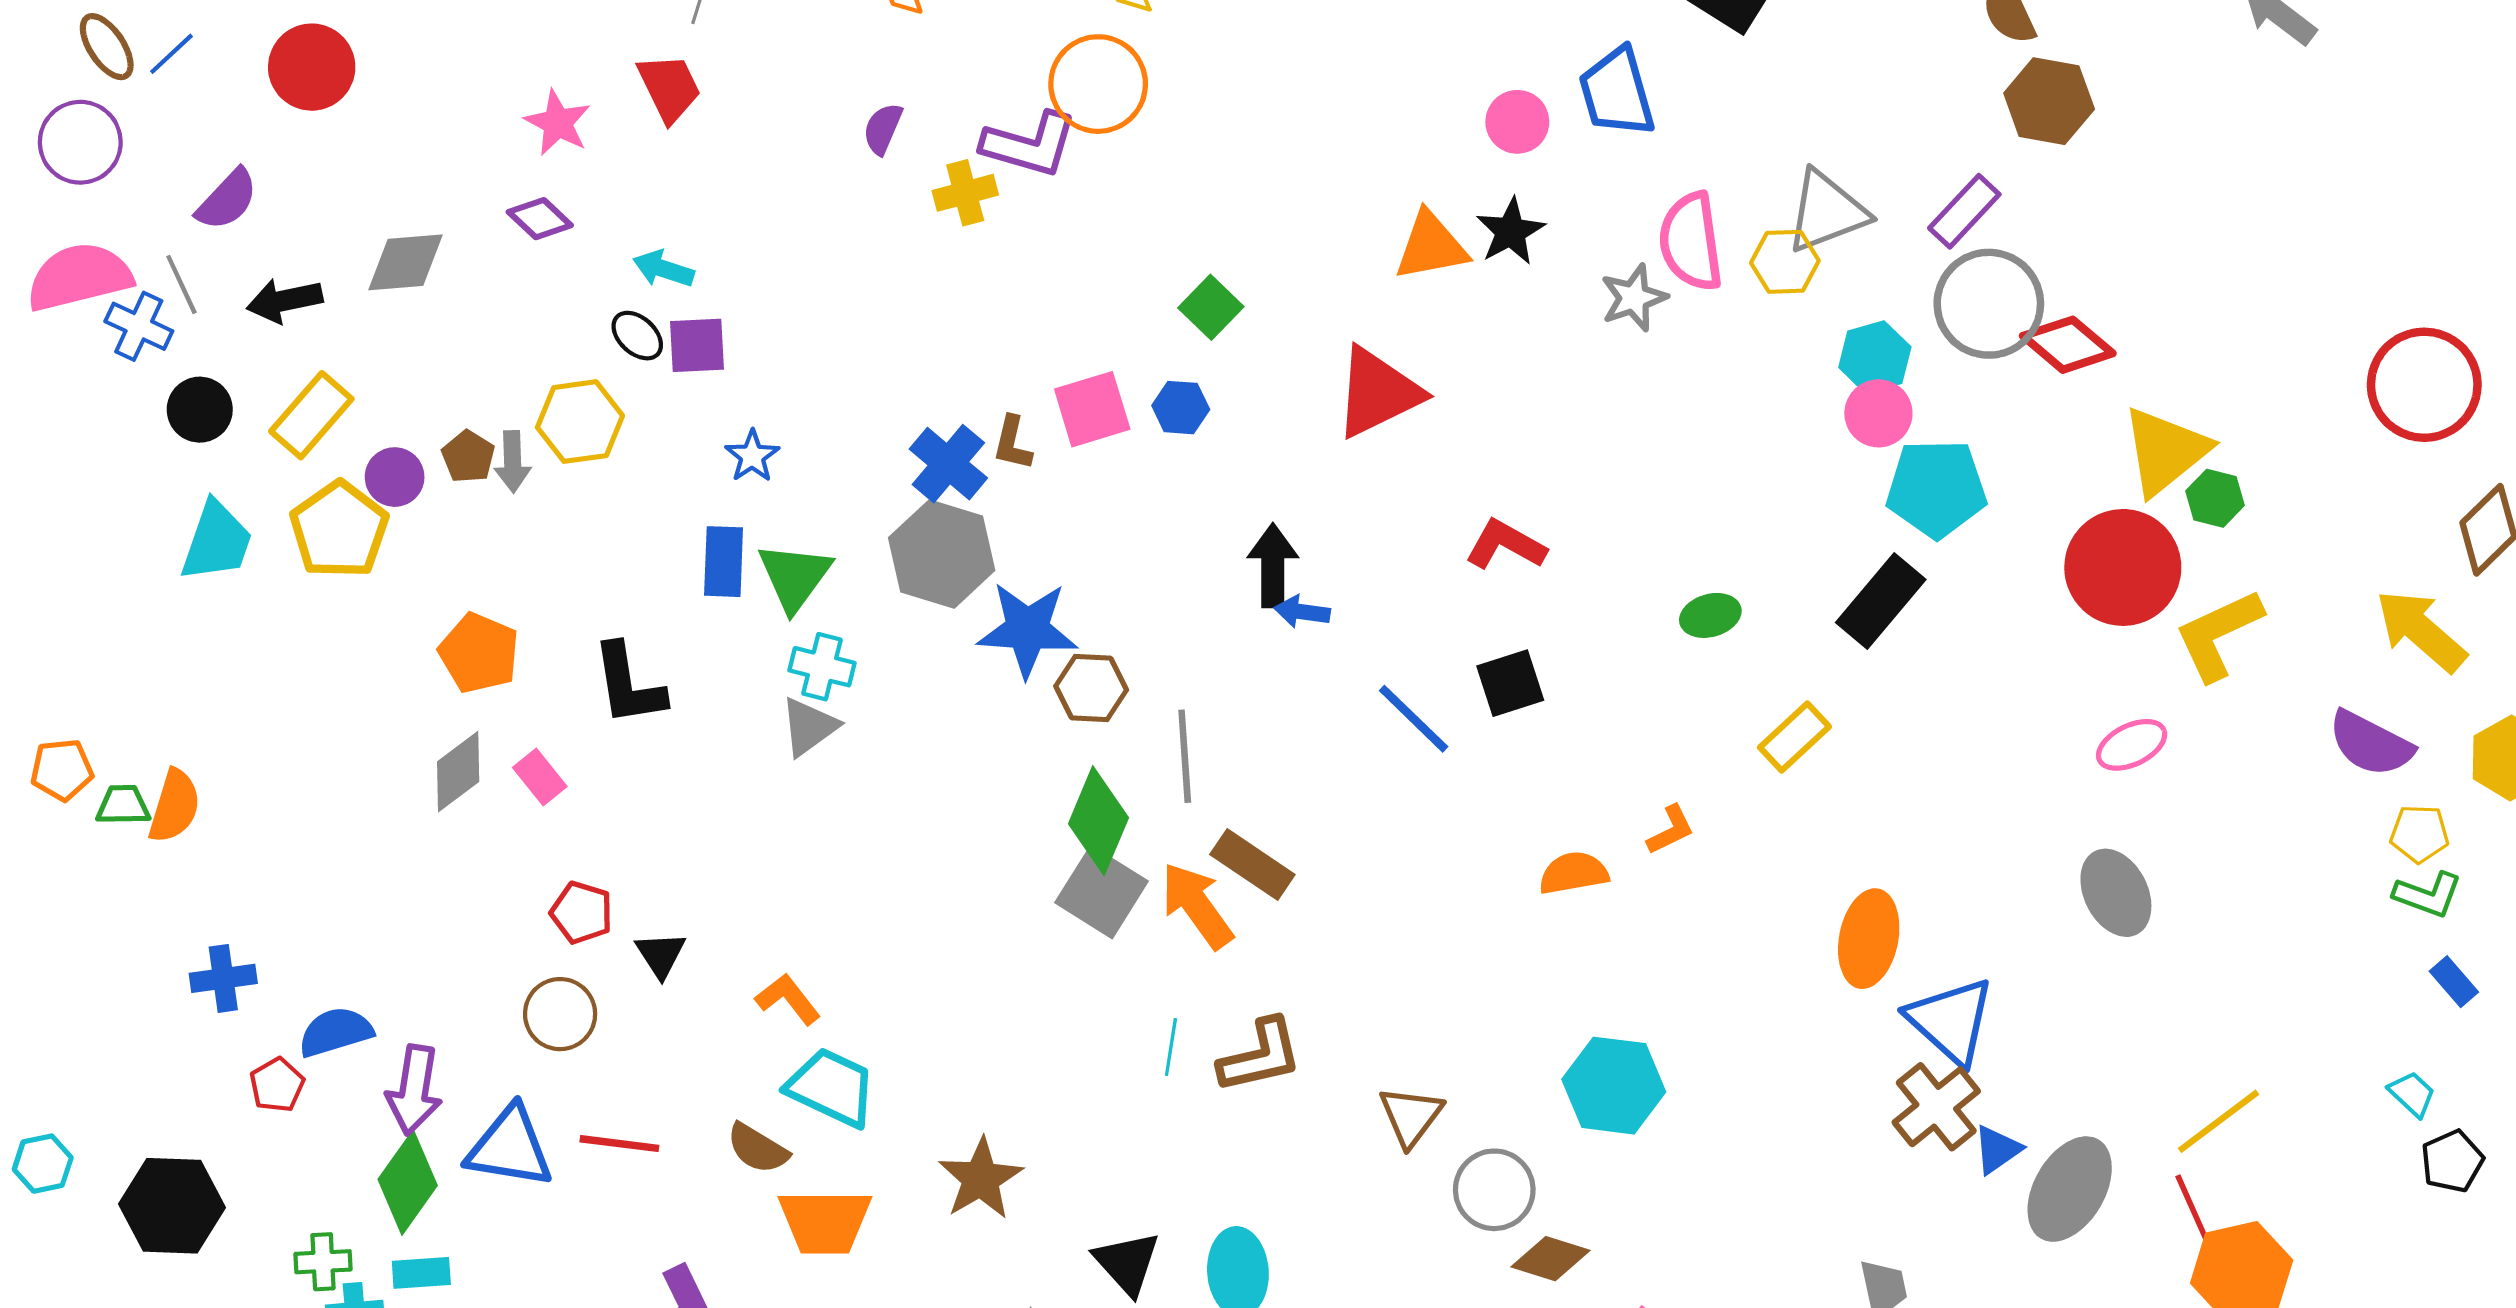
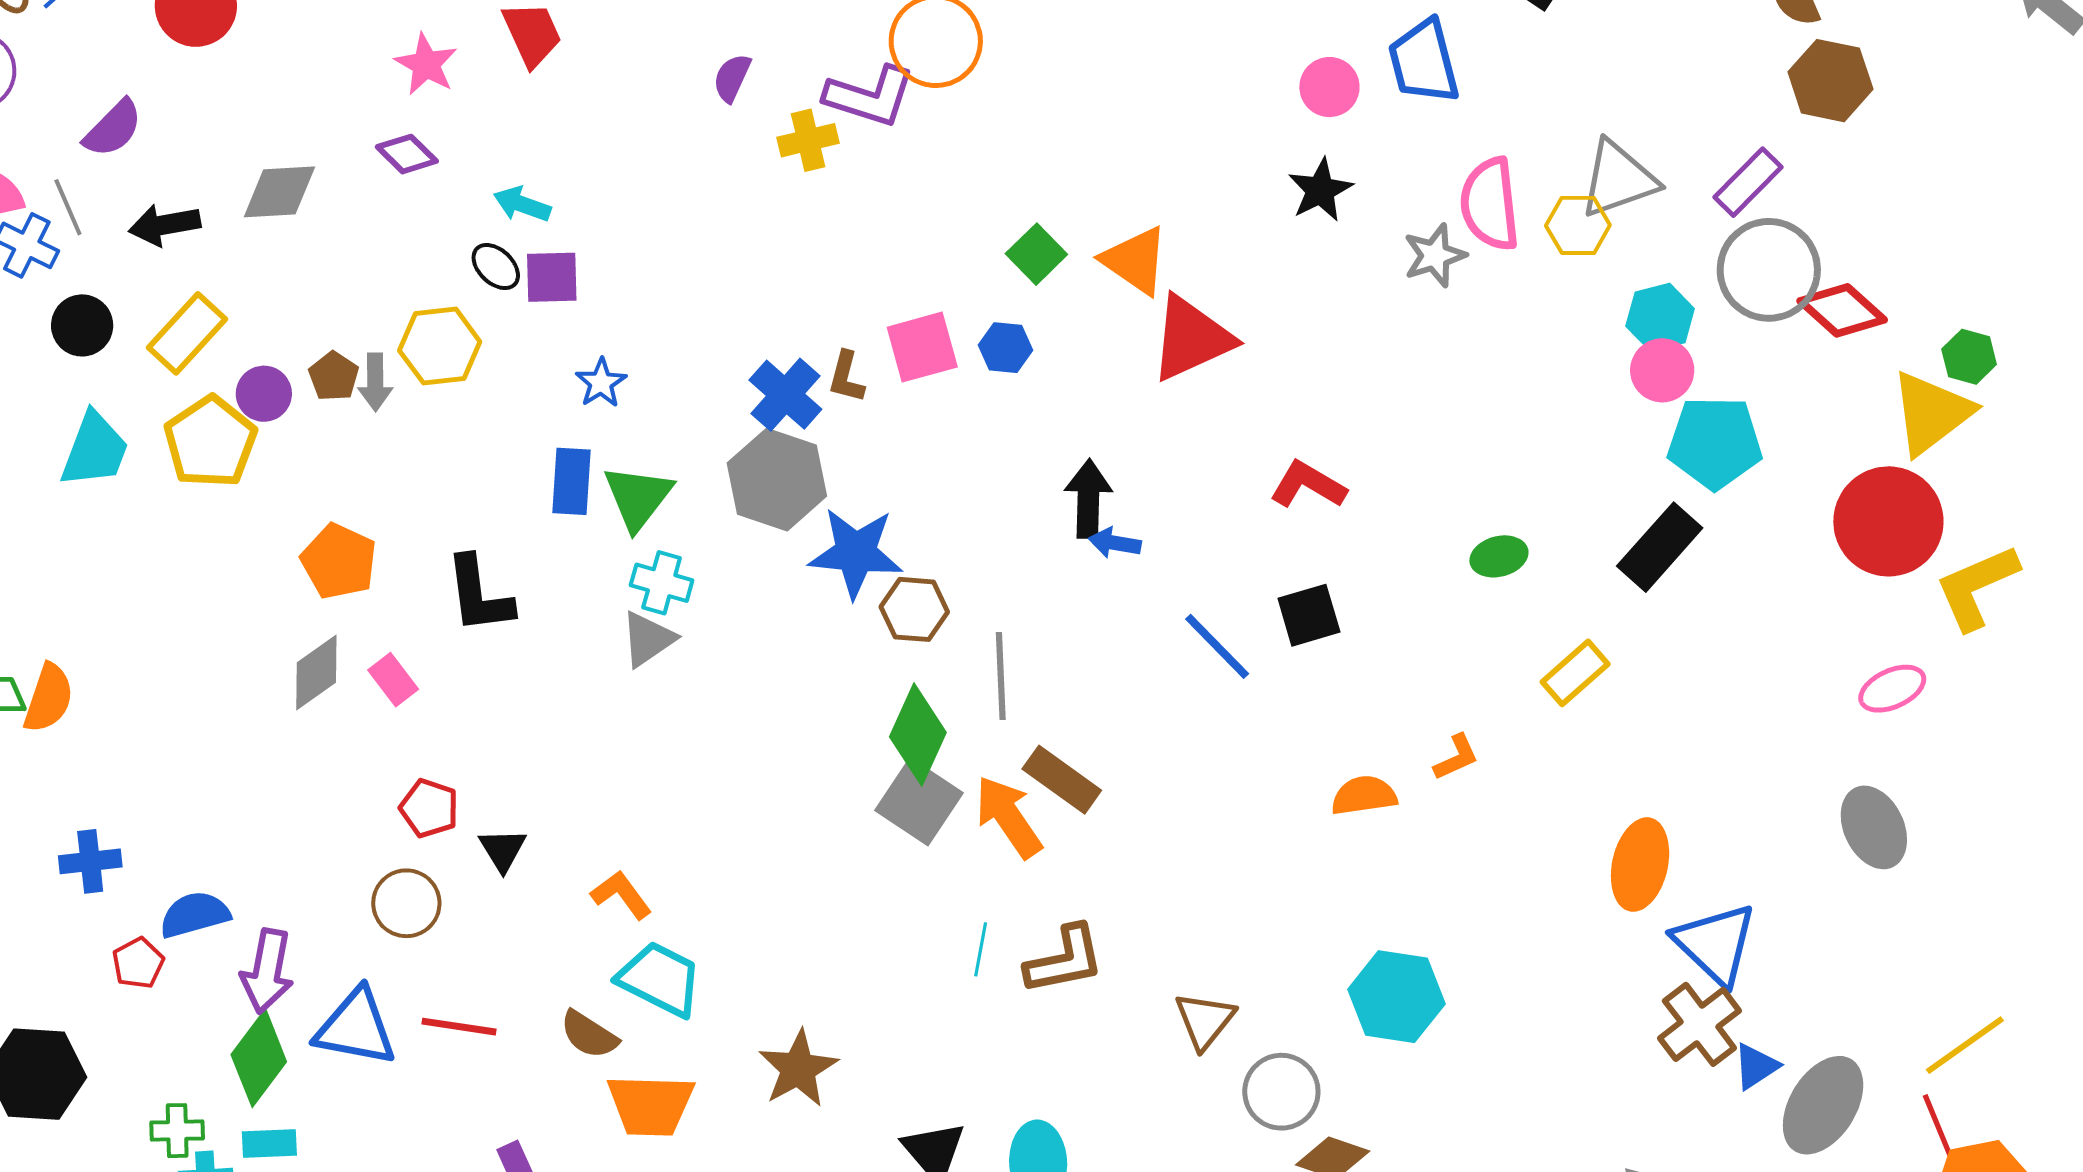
orange triangle: (1431, 246) -> (1135, 260), moved, turned 44
green hexagon: (2215, 498) -> (1969, 357), moved

